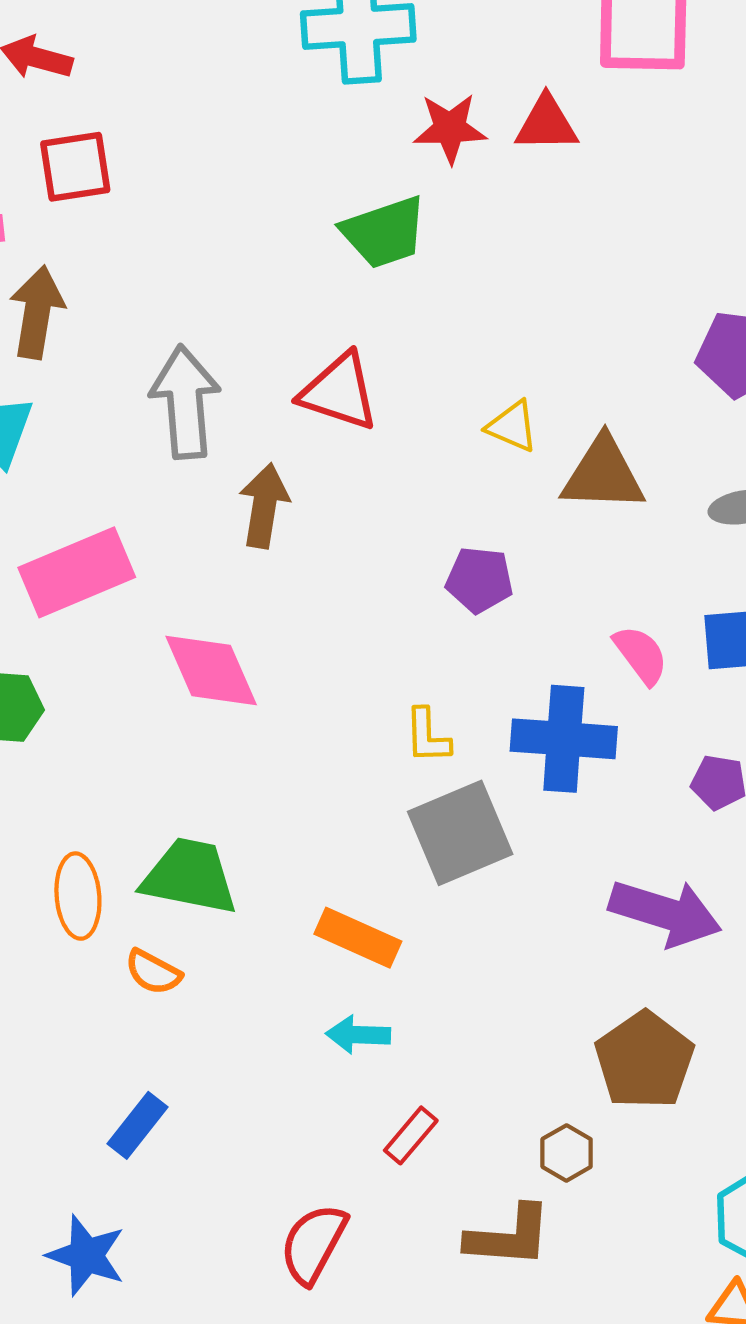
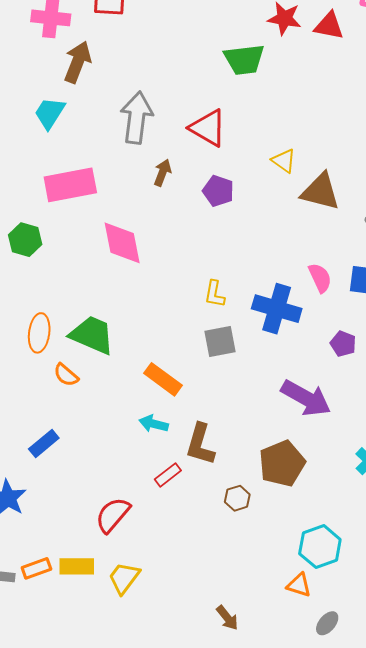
brown arrow: (264, 506) -> (163, 173), size x0.7
purple pentagon: (479, 580) -> (218, 191), moved
gray square: (460, 833) -> (220, 341), size x0.7
brown L-shape: (509, 1236) -> (200, 444), moved, turned 90

